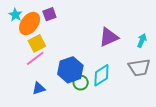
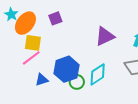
purple square: (49, 14) -> (55, 18), moved
yellow square: (37, 43) -> (33, 43), turned 36
blue triangle: (39, 88) -> (42, 80), moved

